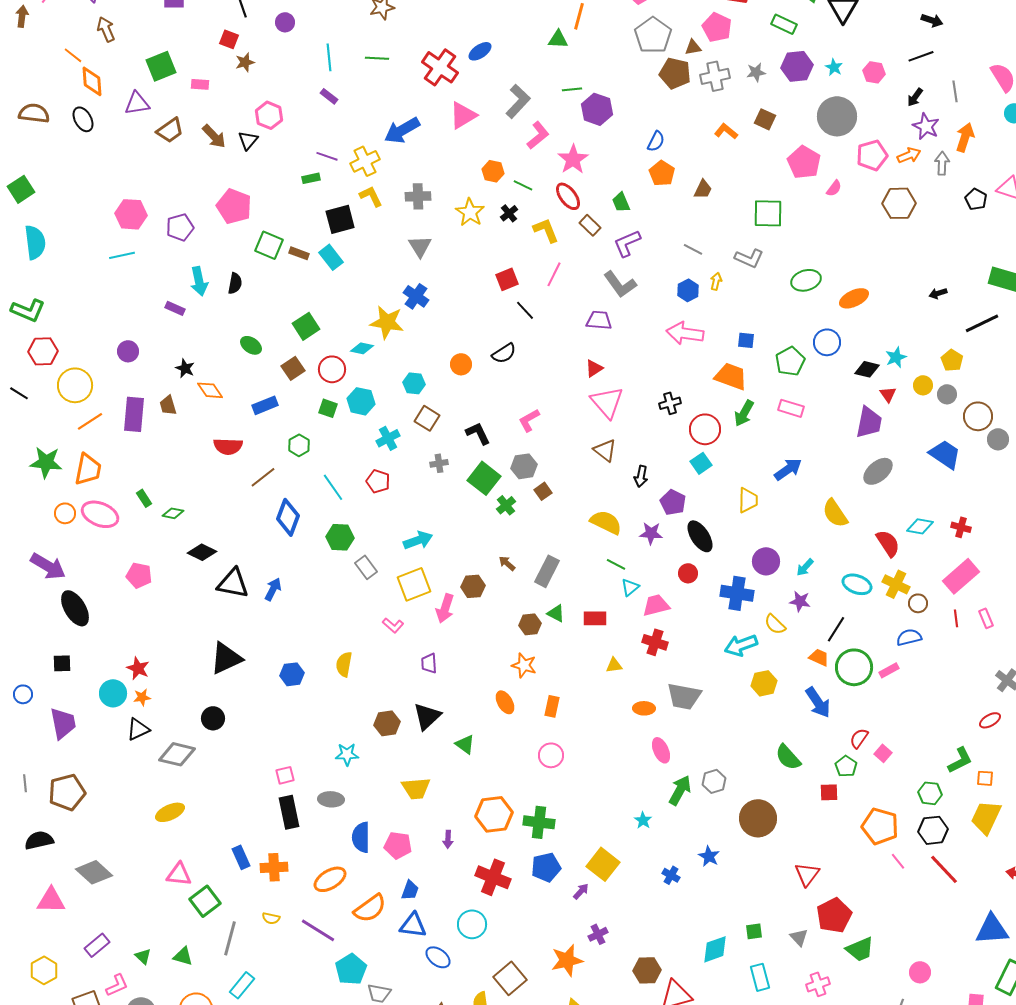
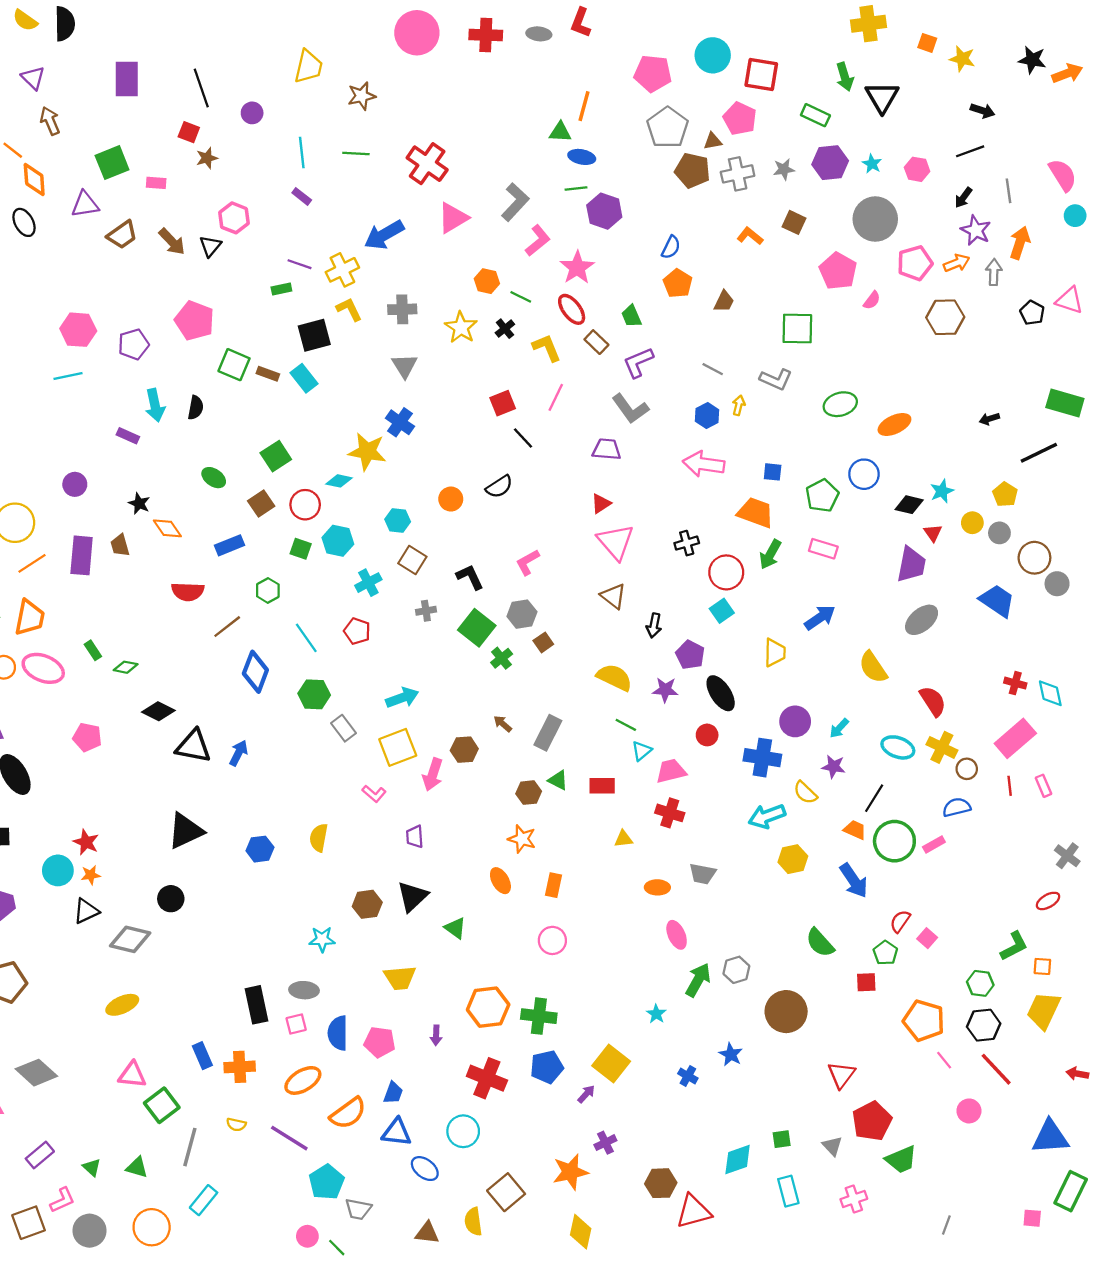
blue ellipse: (480, 51) -> (582, 157), moved, turned 45
cyan diamond: (920, 526) -> (1050, 693), moved, turned 68
gray trapezoid: (684, 696) -> (703, 874), size x0.7
pink square: (285, 775) -> (296, 1024), moved
pink circle: (920, 972) -> (969, 1111), moved

